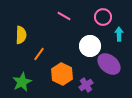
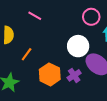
pink line: (64, 16) -> (35, 16), moved
purple cross: (86, 85) -> (74, 75), moved

